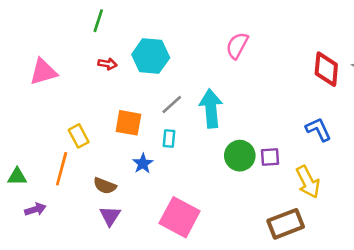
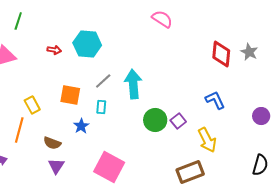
green line: (98, 21) -> (18, 21), moved
pink semicircle: (237, 46) -> (162, 19), moved, turned 95
purple square: (270, 157) -> (178, 121), turned -35

